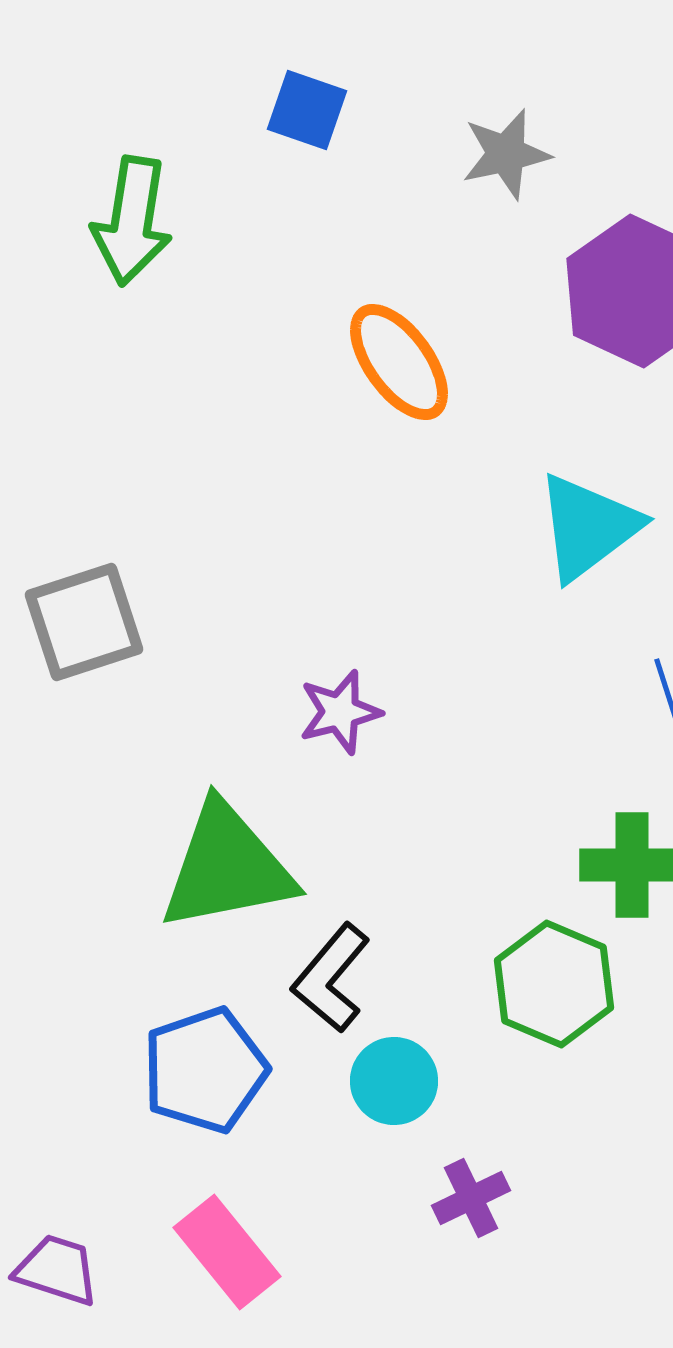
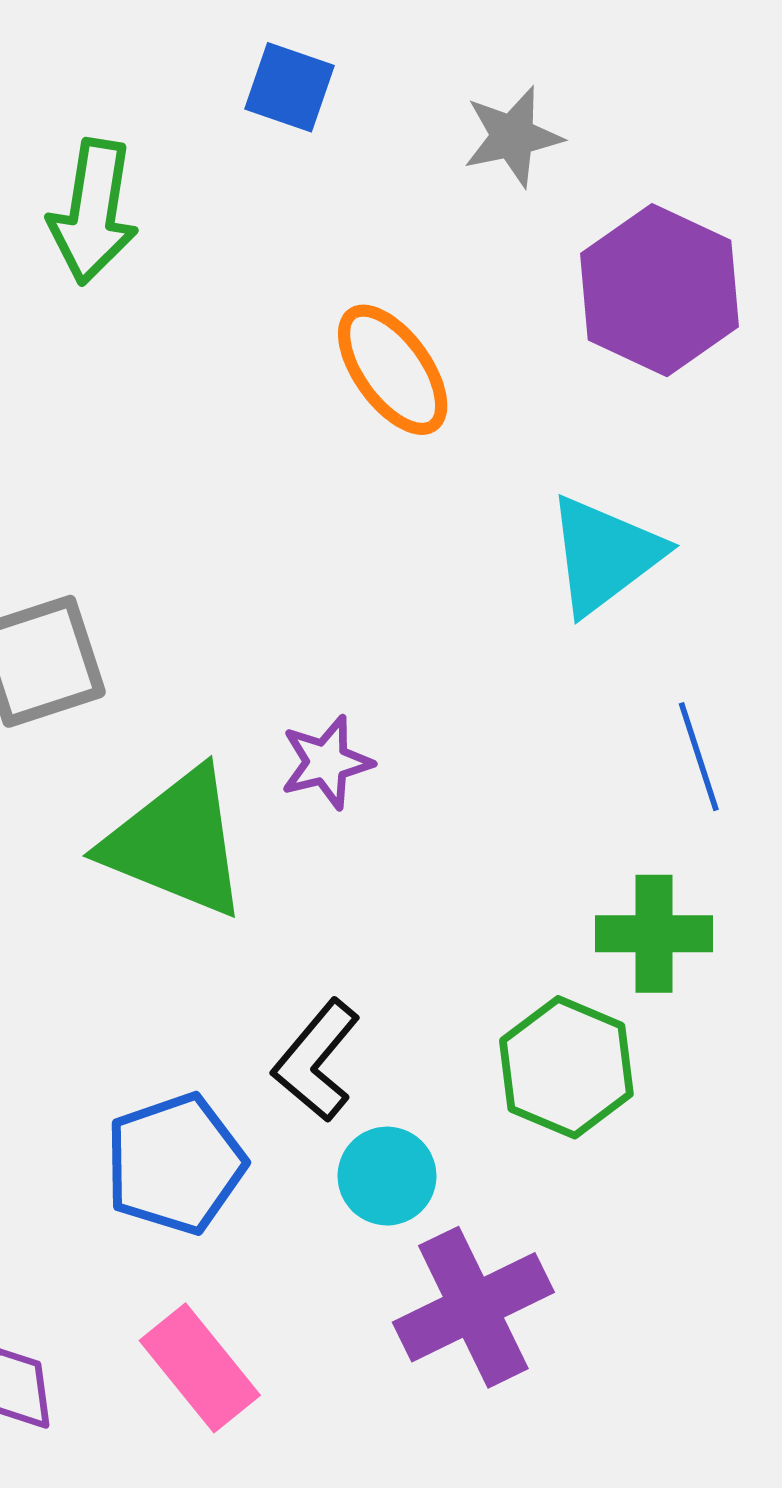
green triangle: (227, 867) -> (176, 843), moved, turned 33
purple cross: (471, 1198) -> (473, 1307), size x1.8

